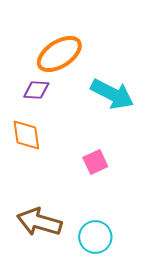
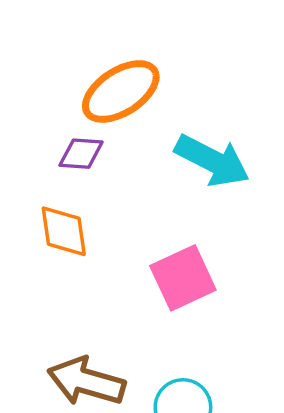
pink square: (95, 162) -> (183, 278), size x1.5

